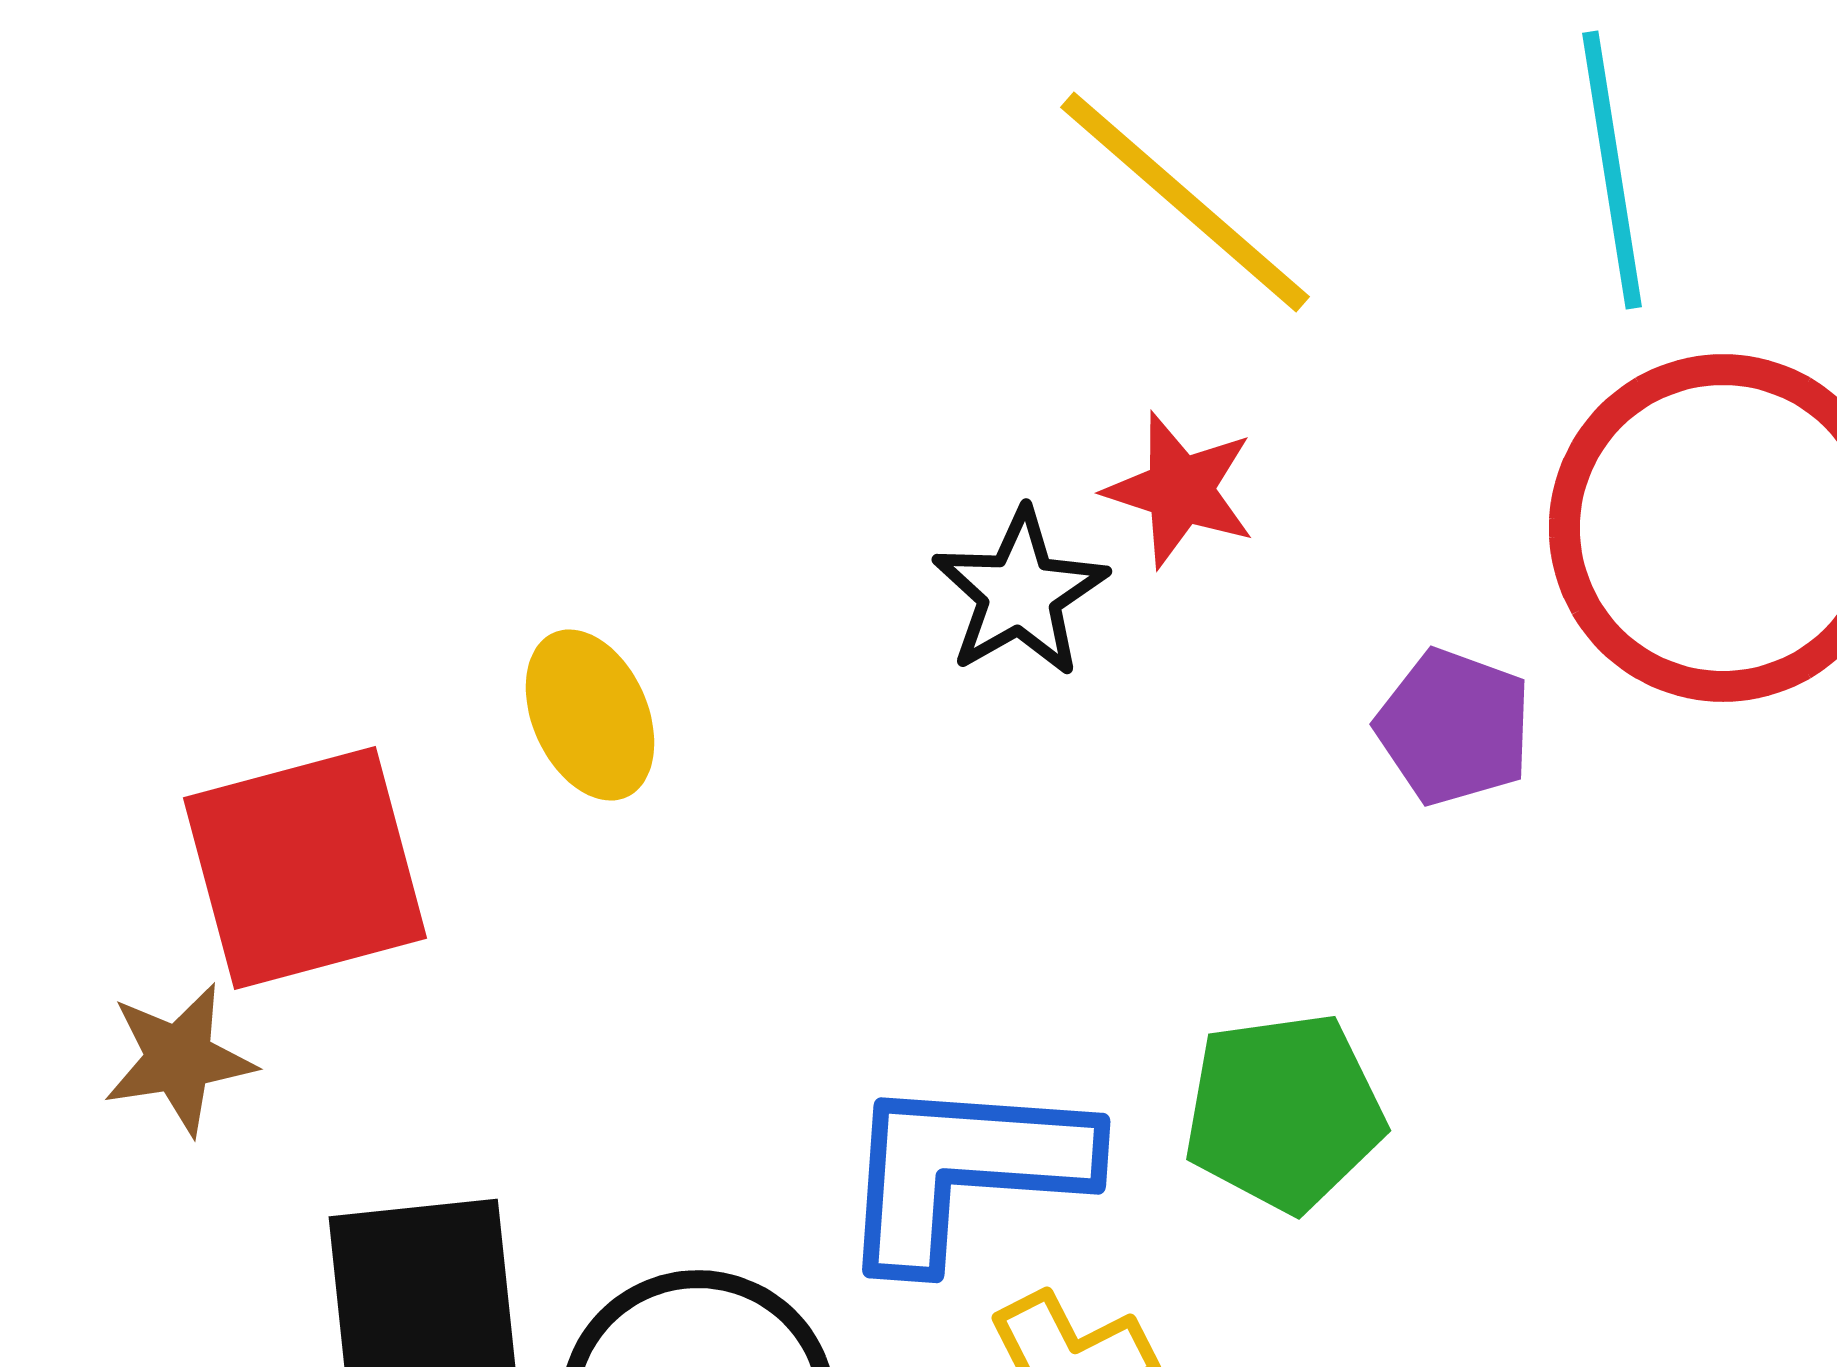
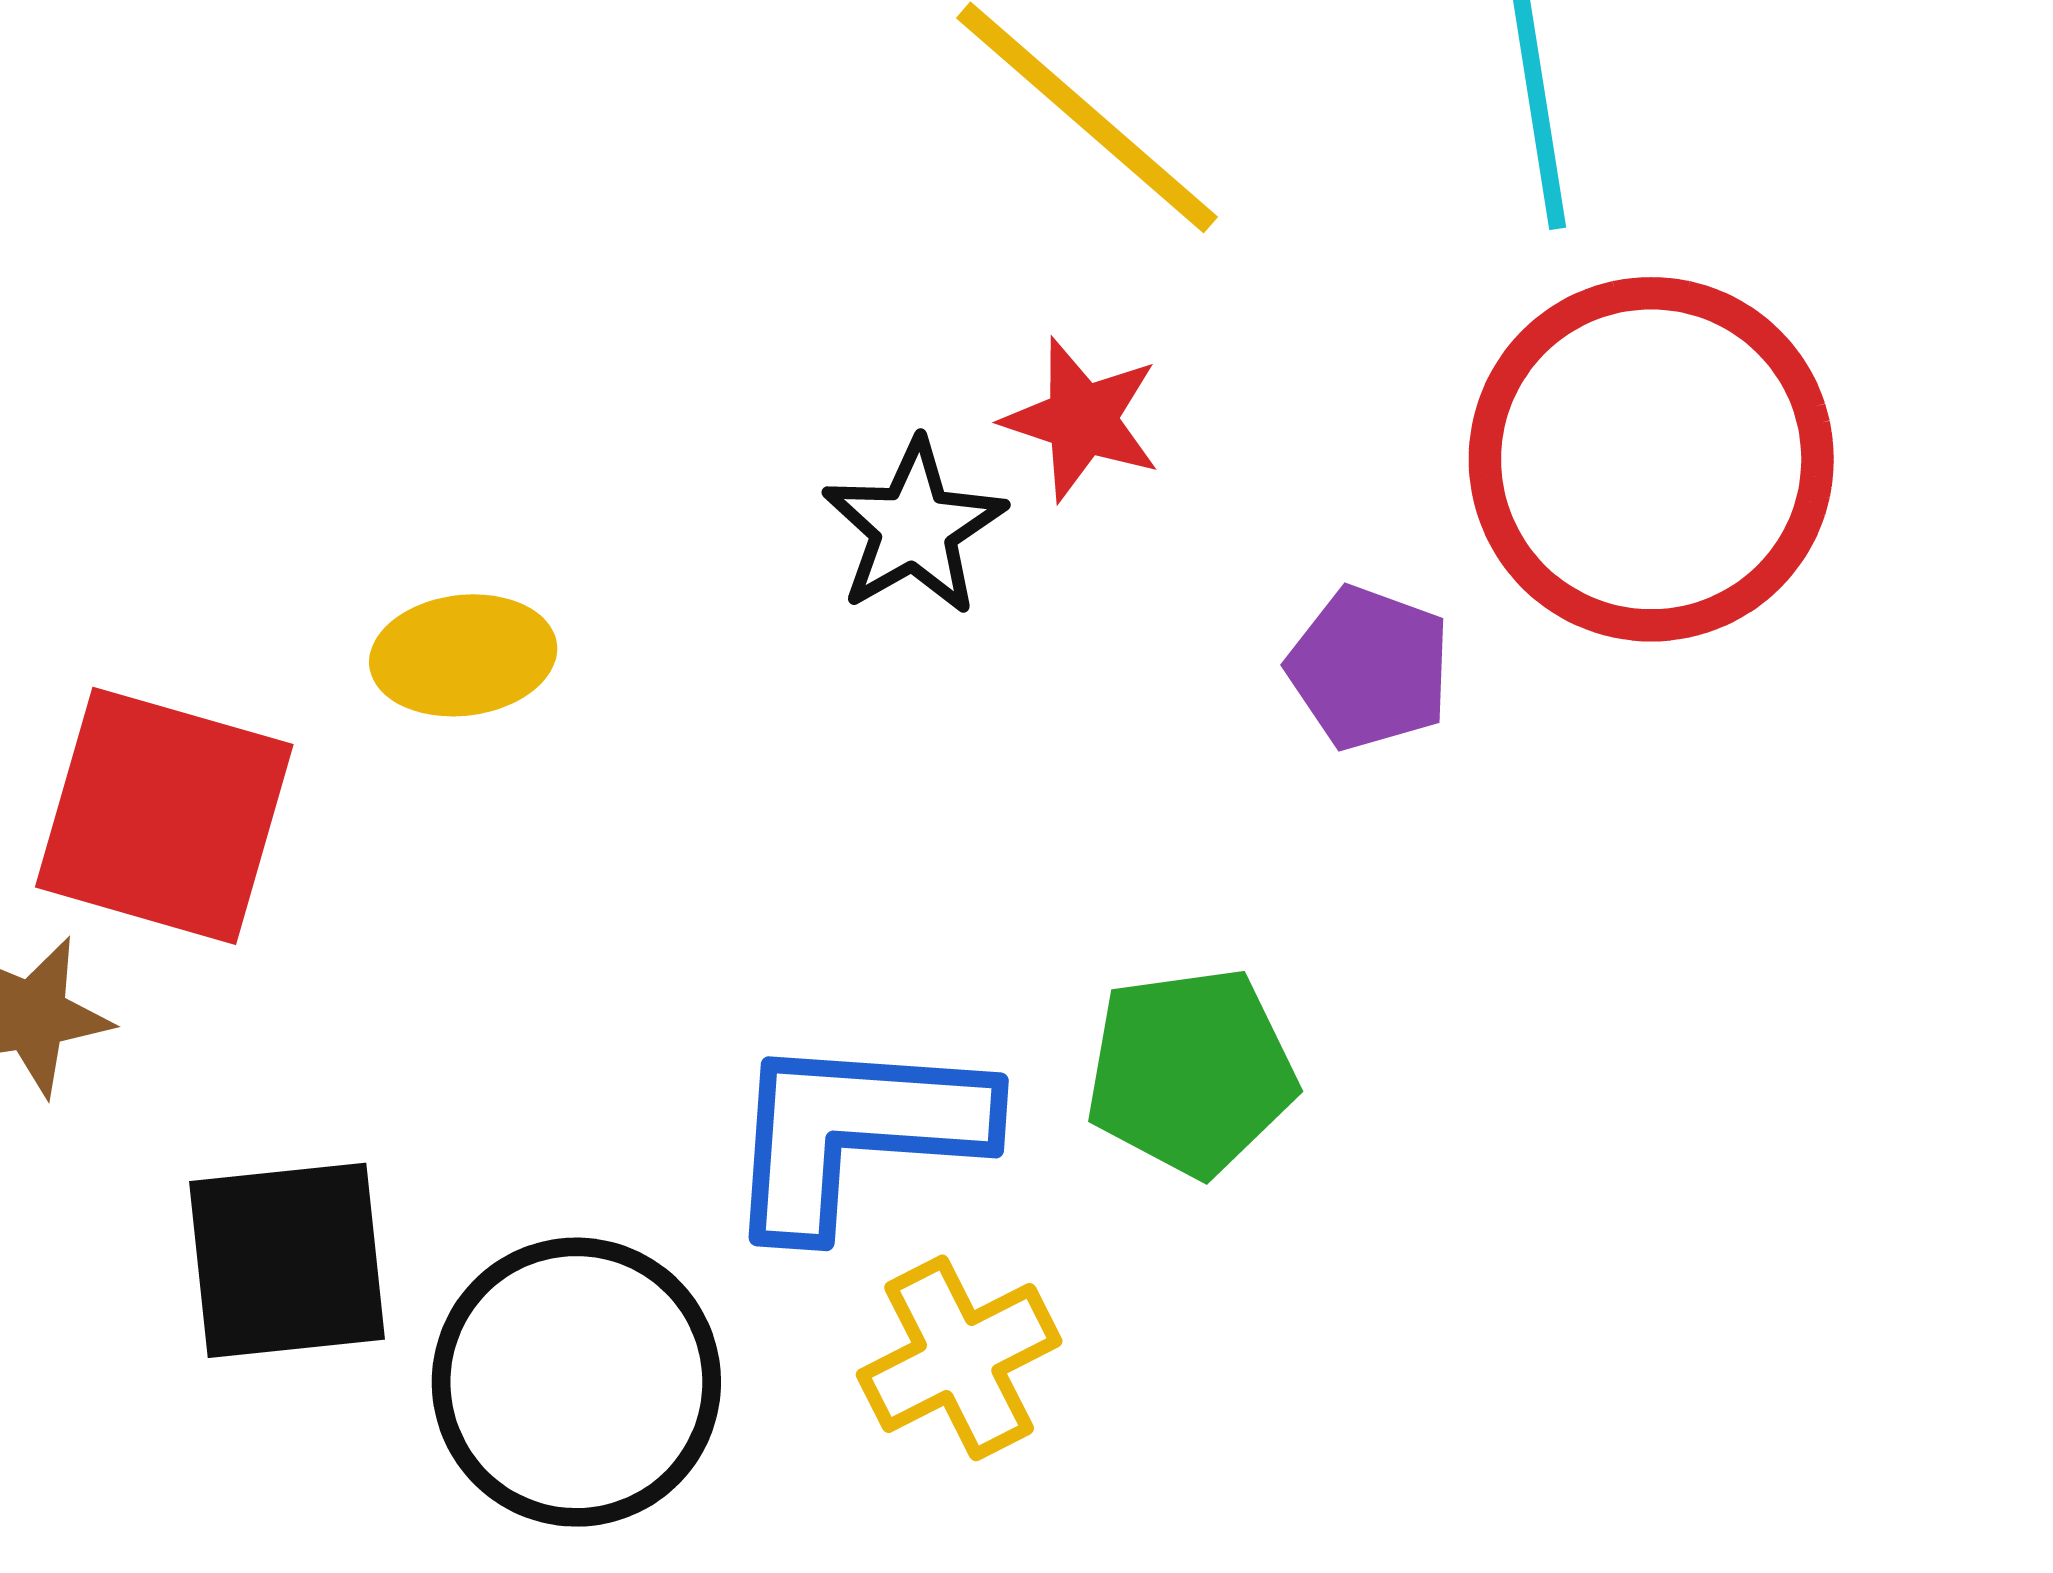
yellow ellipse: (590, 715) -> (463, 655), turned -73
red square: (305, 868) -> (164, 816), turned 31

